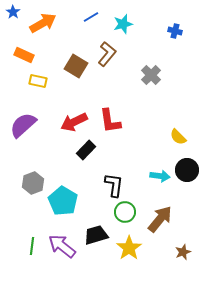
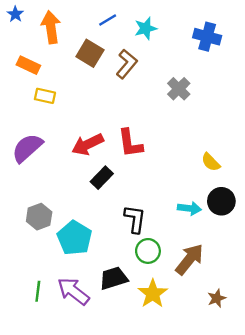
orange arrow: (43, 23) -> (51, 27), turned -68
blue cross: (175, 31) -> (207, 37), size x1.6
brown square: (76, 66) -> (90, 53), moved

